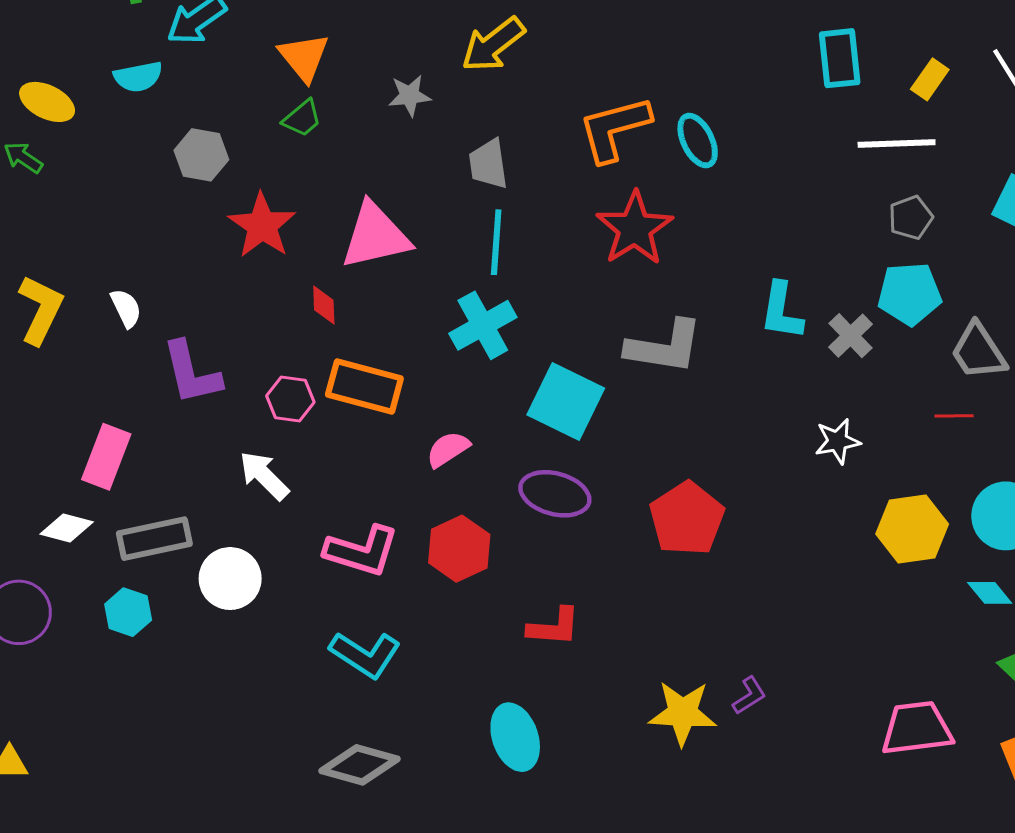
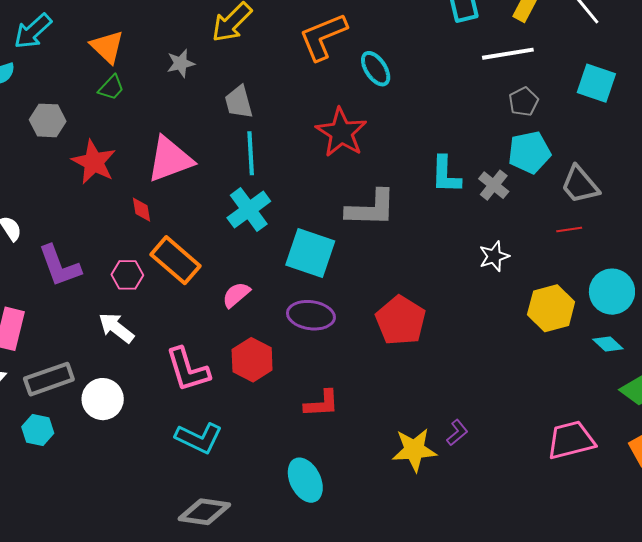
orange L-shape: (614, 129) -> (323, 37), moved
orange rectangle: (364, 386) -> (175, 260), turned 33
pink L-shape: (362, 551) -> (188, 370), turned 63

